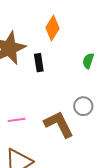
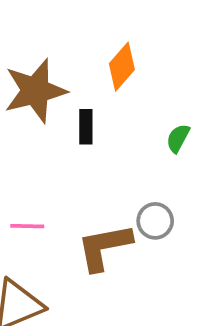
brown L-shape: (59, 124) -> (104, 247), turned -84

